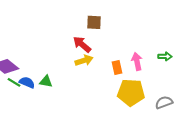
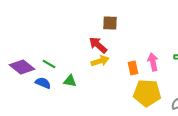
green triangle: (46, 81) -> (70, 81), moved
green line: (14, 82) -> (49, 64), moved

